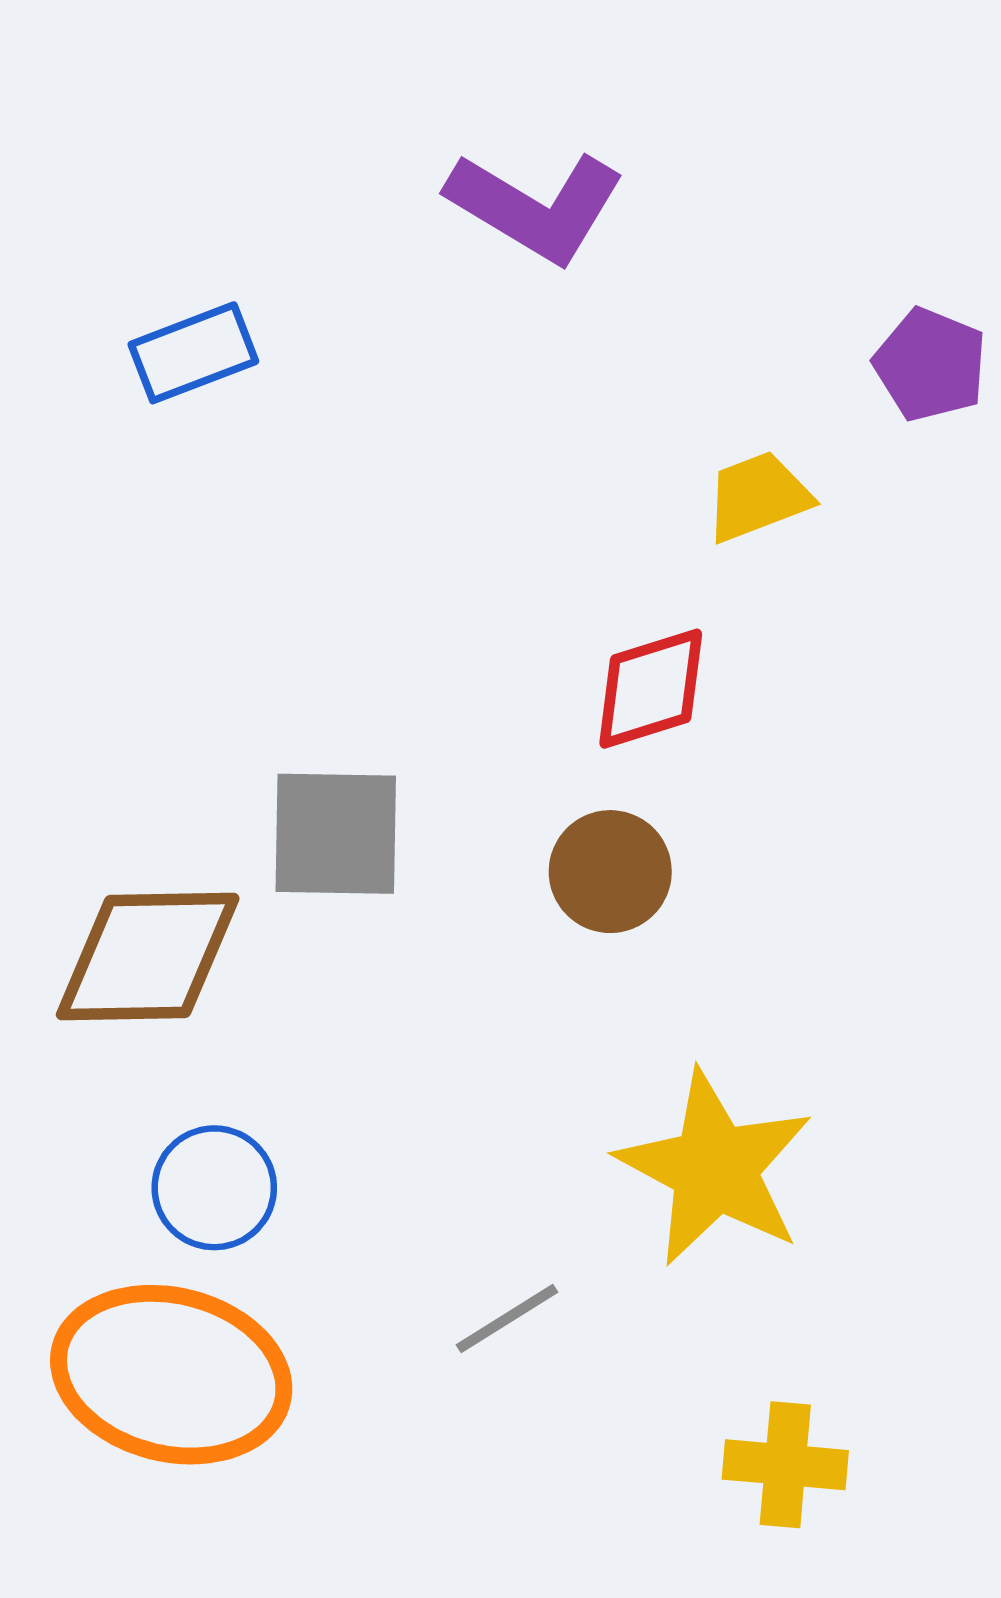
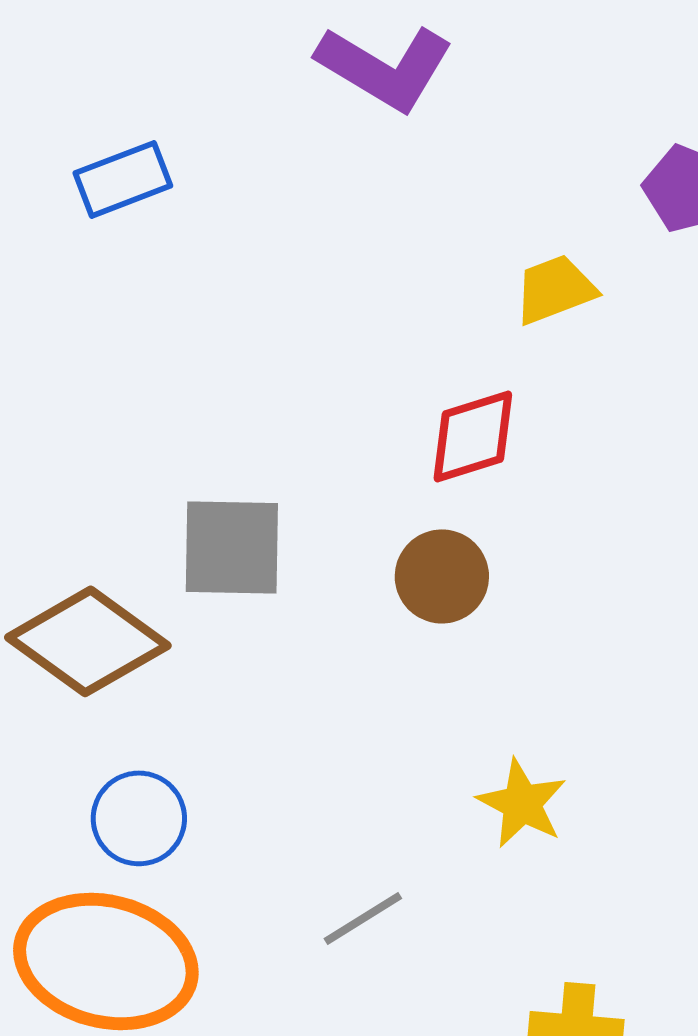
brown diamond: (148, 957) -> (88, 641), turned 37
yellow star: (715, 1168) -> (522, 803), size x0.6

